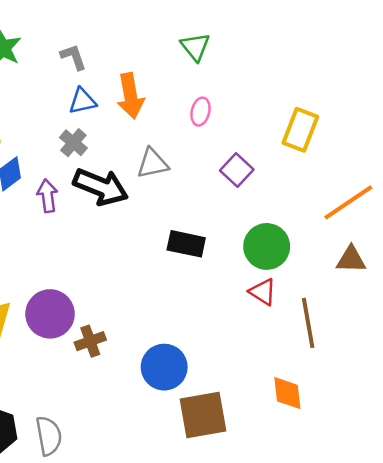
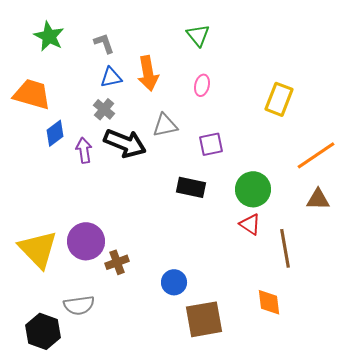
purple square: (237, 170) -> (211, 144), moved, turned 35
blue circle: (164, 367) -> (174, 282), size x0.7
gray semicircle: (49, 436) -> (79, 305), moved, turned 92

